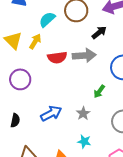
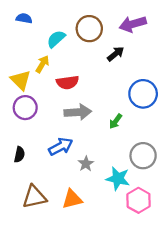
yellow triangle: (13, 40) -> (21, 80), moved
gray arrow: (84, 55) -> (78, 112), moved
gray star: (83, 113) -> (86, 164), moved
cyan star: (84, 141) -> (118, 179), moved, size x1.5

